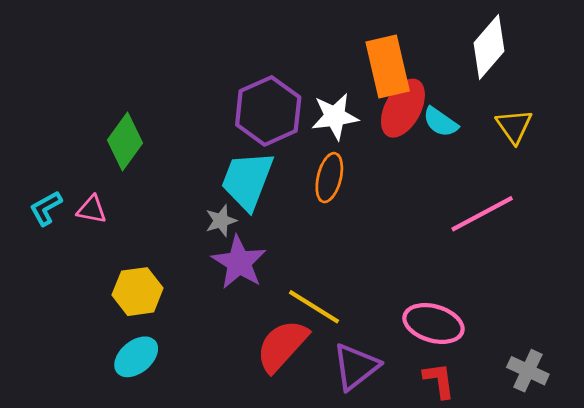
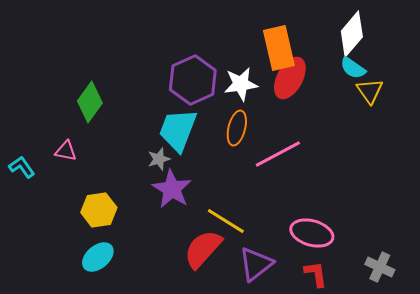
cyan semicircle: (440, 122) -> (353, 68), moved
cyan L-shape: (46, 208) -> (22, 167), moved, turned 84
pink line: (482, 214) -> (278, 154), moved

